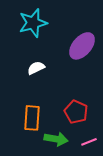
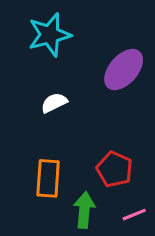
green arrow: (56, 139) -> (84, 210), turned -95

